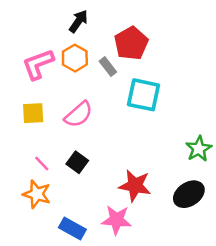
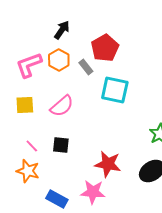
black square: (77, 162) -> (61, 145), turned -30

